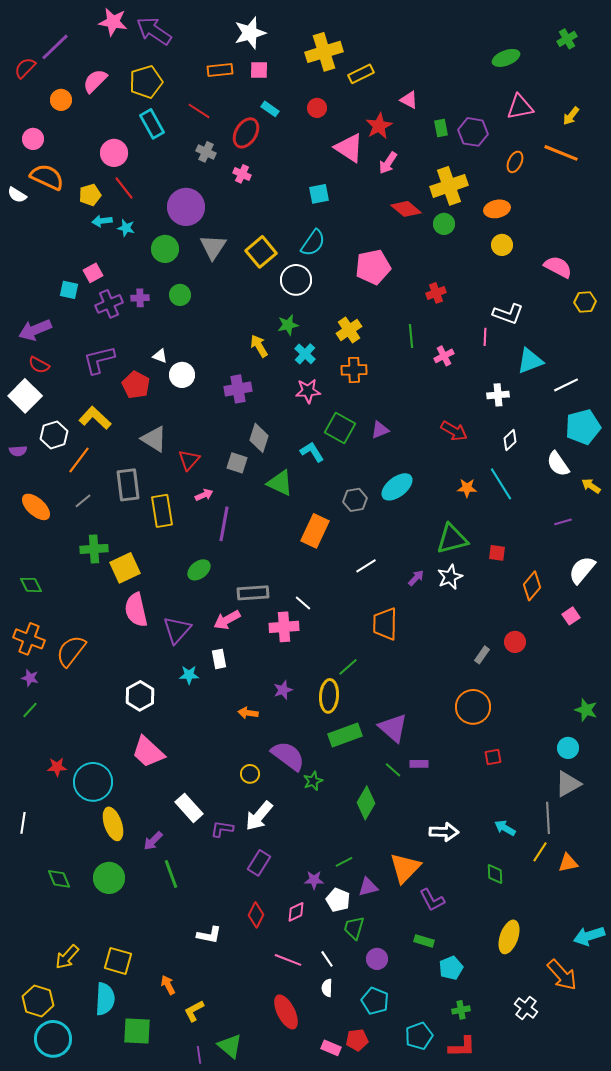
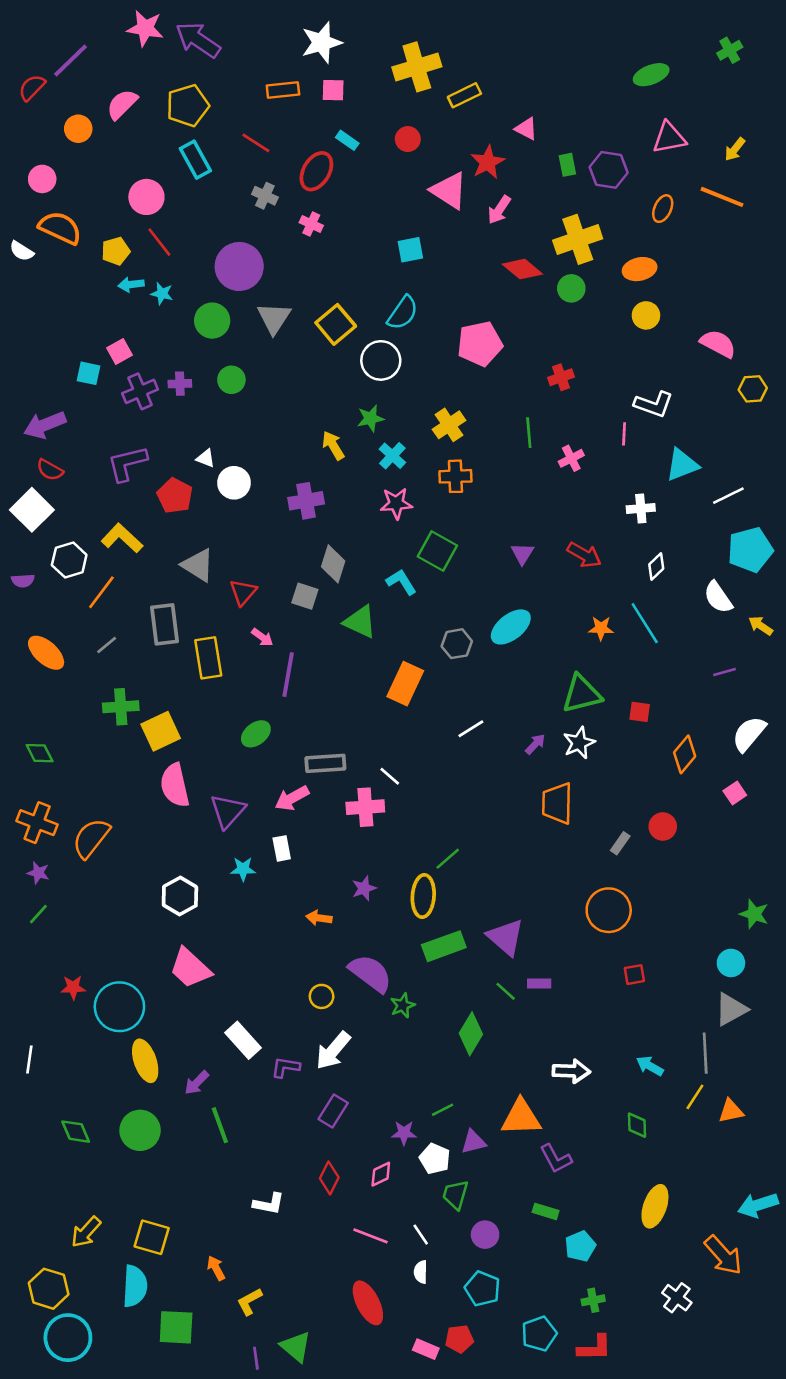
purple triangle: (380, 430) -> (522, 554), moved, turned -36
pink arrow: (204, 495) -> (262, 637), turned 60
orange trapezoid: (385, 624) -> (557, 803), moved
orange triangle: (405, 868) -> (521, 1117), turned 44

